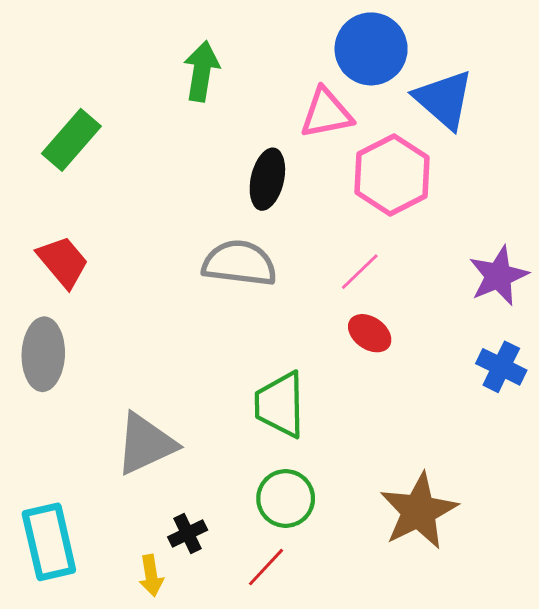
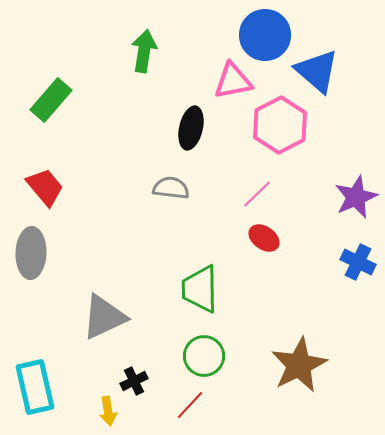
gray semicircle: (239, 263) -> (171, 188), size x0.7

